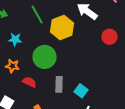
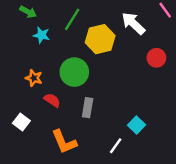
green line: (37, 15) -> (72, 19), turned 54
cyan star: (15, 39) -> (41, 35), moved
cyan square: (81, 91) -> (136, 125), moved

